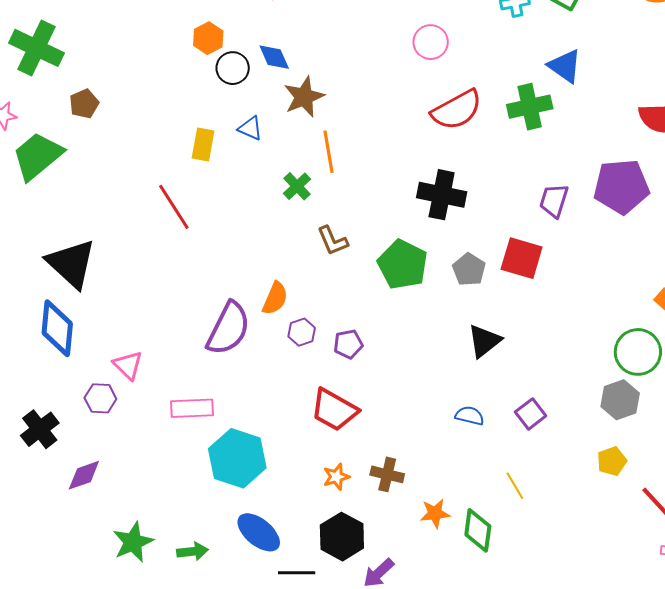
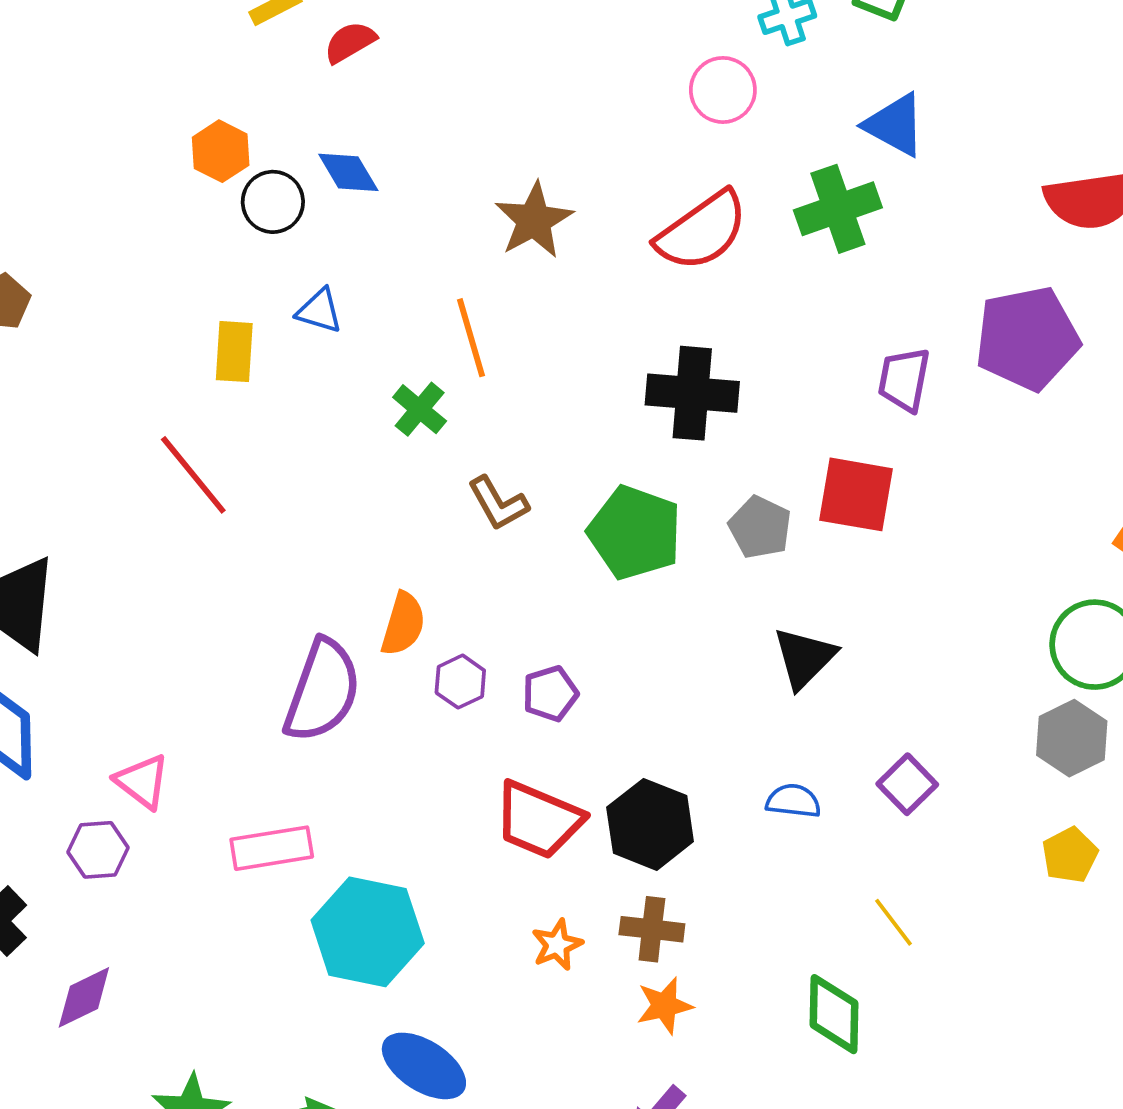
pink circle: (431, 42) -> (723, 90), moved
brown star: (304, 97) -> (534, 220), moved
orange star: (435, 513) -> (664, 1006), moved
black hexagon: (342, 537) -> (650, 824), moved

